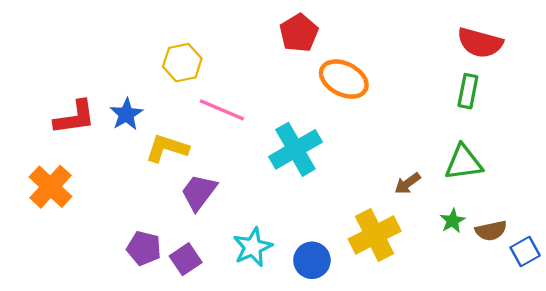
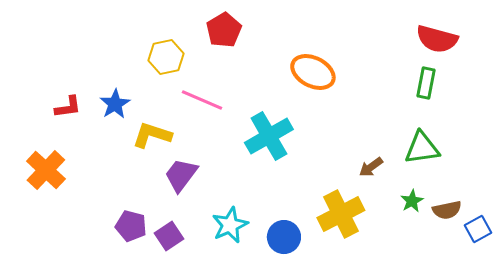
red pentagon: (299, 33) -> (224, 30), moved
red L-shape: (75, 117) -> (68, 107), size x0.7

